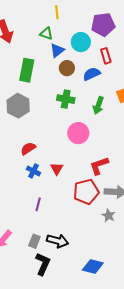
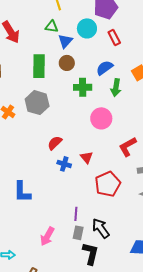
brown circle: (67, 68) -> (67, 63), moved
blue semicircle: (92, 74) -> (105, 68), moved
red pentagon: (86, 192) -> (108, 184), moved
purple line: (38, 204) -> (76, 214), moved
black arrow: (58, 241) -> (101, 228), turned -130

